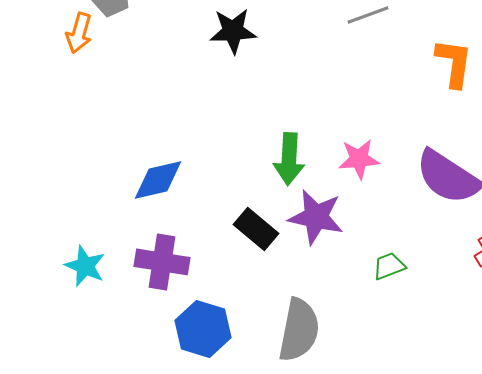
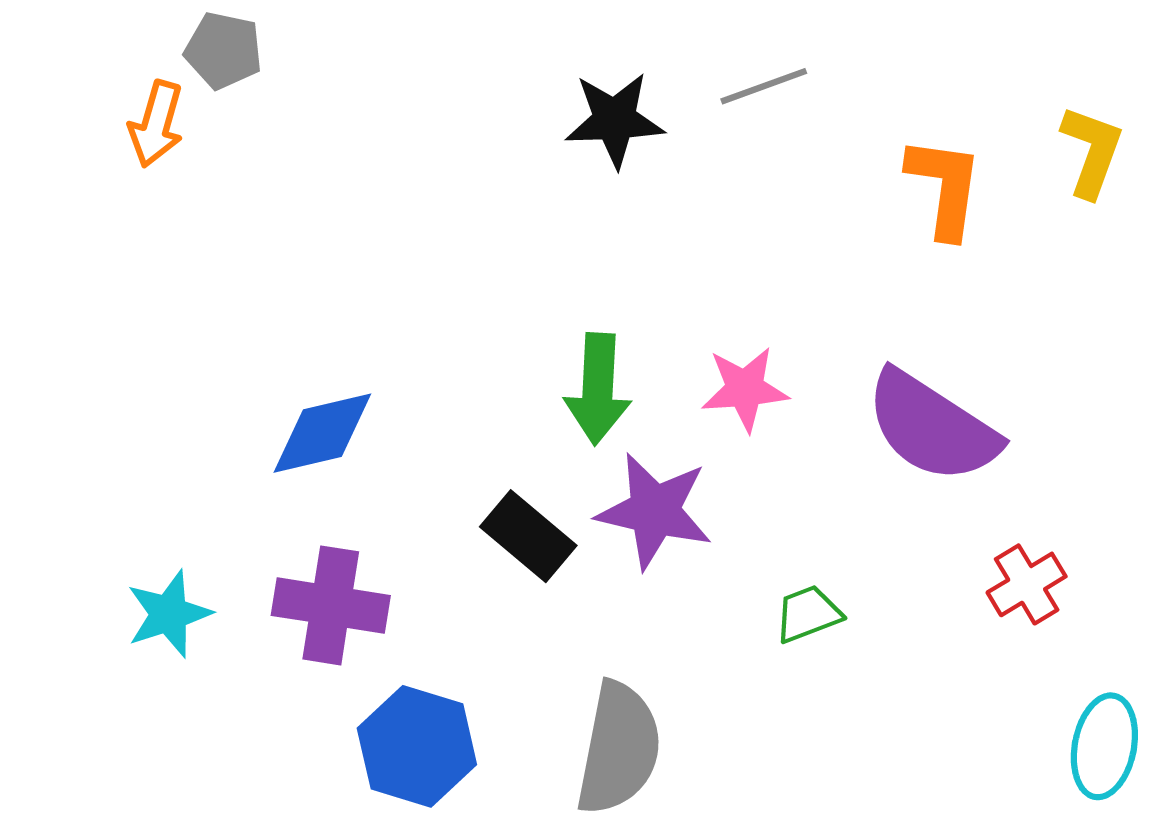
black star: (233, 31) -> (615, 120), moved
cyan star: (85, 266) -> (169, 614), turned 30

